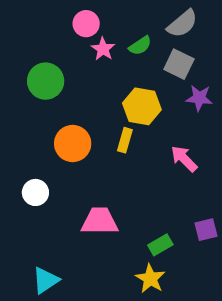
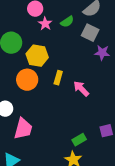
yellow hexagon: (142, 106) -> (37, 56), moved
pink arrow: (184, 159) -> (81, 89), moved
pink trapezoid: (100, 221) -> (23, 129), moved, turned 105

